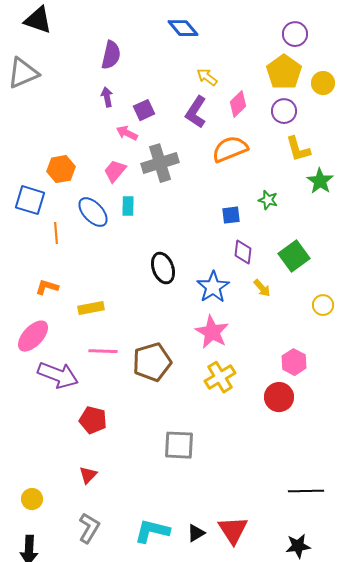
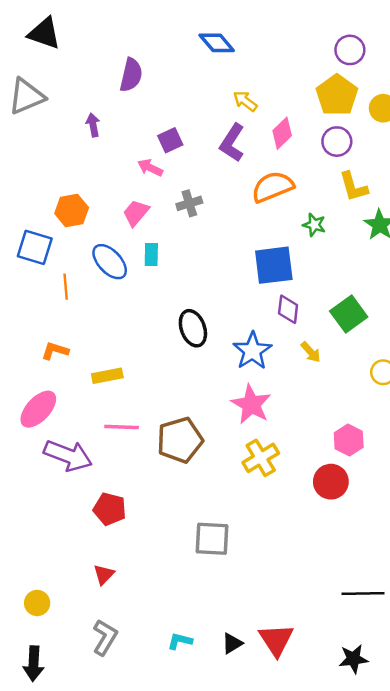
purple arrow: (107, 97) -> (93, 125), moved
gray cross: (160, 163) -> (189, 203), size x0.6
green star: (268, 200) -> (314, 225), moved
blue square: (231, 215) -> (274, 265), size x1.8
cyan L-shape: (152, 531) -> (180, 641), size x0.6

